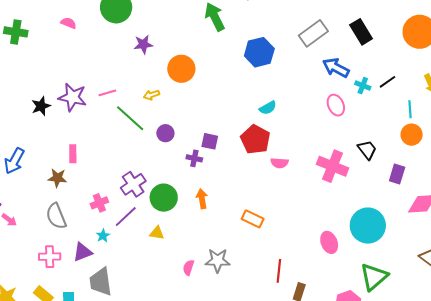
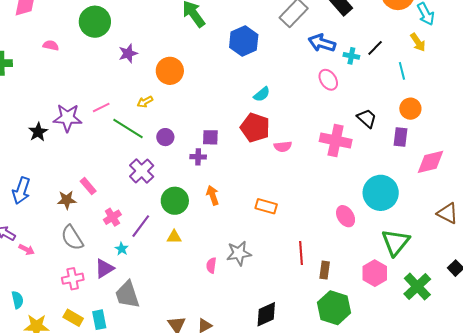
orange circle: (412, 135) -> (410, 109), moved
pink rectangle: (73, 154) -> (88, 186), moved, turned -30
purple cross: (133, 184) -> (142, 171), moved

